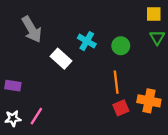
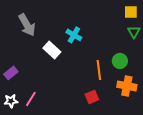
green circle: (121, 46) -> (120, 61), moved
purple rectangle: (13, 86) -> (11, 73), turned -48
red square: (121, 108) -> (92, 97), moved

